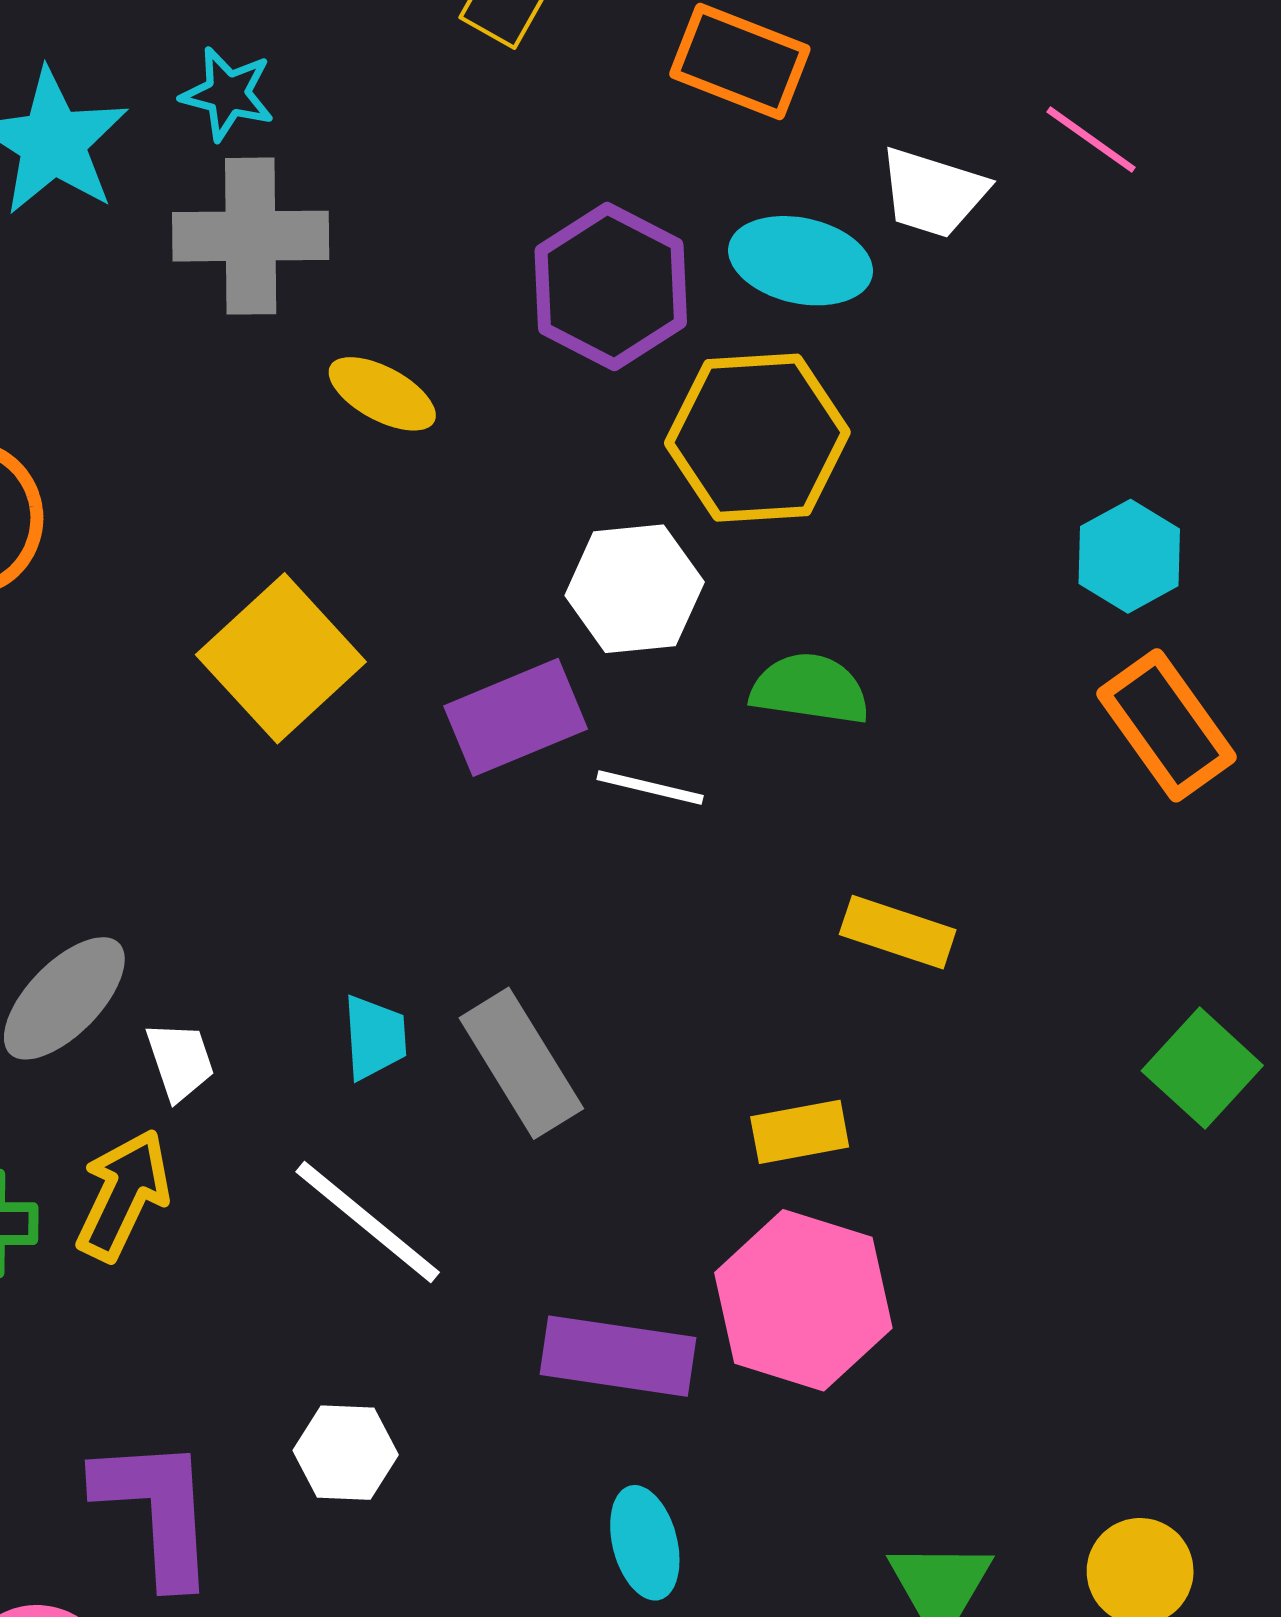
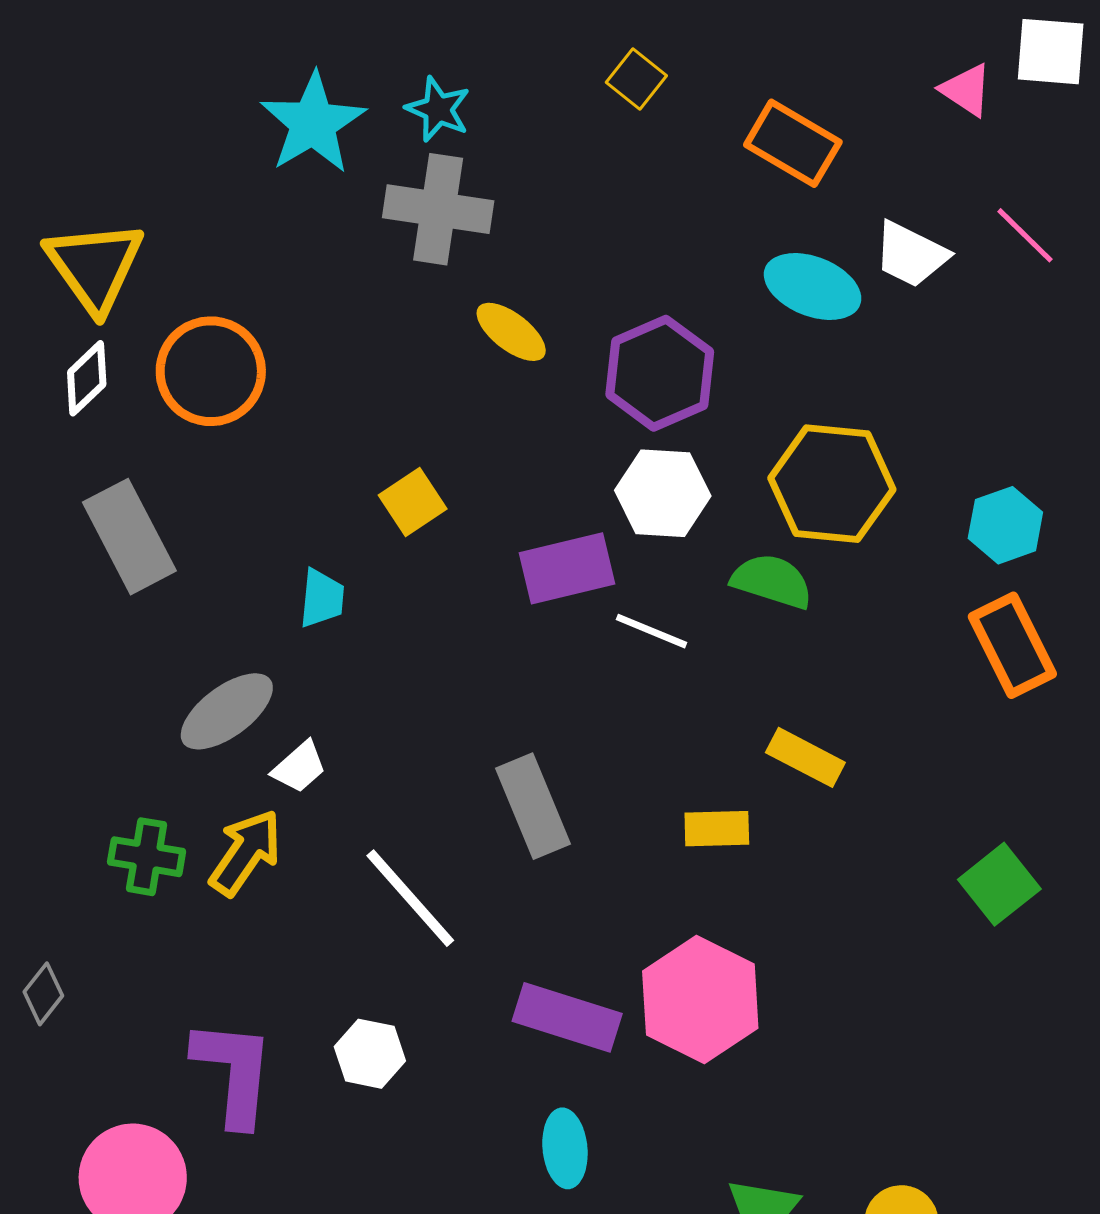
purple hexagon: (611, 286) -> (660, 373), moved
yellow hexagon: (757, 438) -> (832, 484), moved
yellow square: (281, 658) -> (413, 502), size x0.6
cyan trapezoid: (375, 1037) -> (322, 598), moved
white trapezoid: (180, 1061) -> (299, 767), turned 58
yellow rectangle: (800, 1132) -> (717, 829), moved

